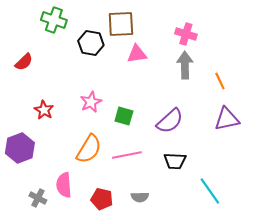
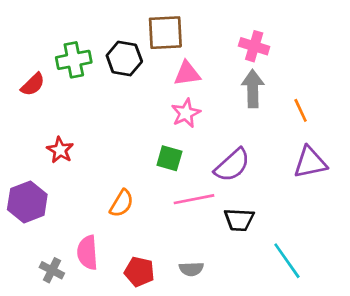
green cross: (54, 20) -> (74, 60), moved, turned -30
pink star: (91, 102) -> (186, 113), moved
orange semicircle: (89, 149) -> (122, 203), size x0.7
pink line: (127, 155) -> (194, 199), moved

